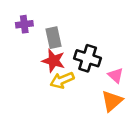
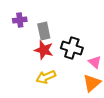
yellow arrow: (62, 80) -> (46, 77), moved

